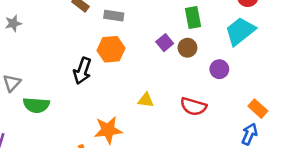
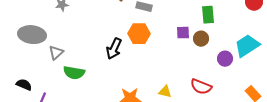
cyan trapezoid: (240, 31) -> (247, 46), moved
purple square: (165, 43) -> (183, 33), turned 32
yellow triangle: (146, 100) -> (165, 92), moved

